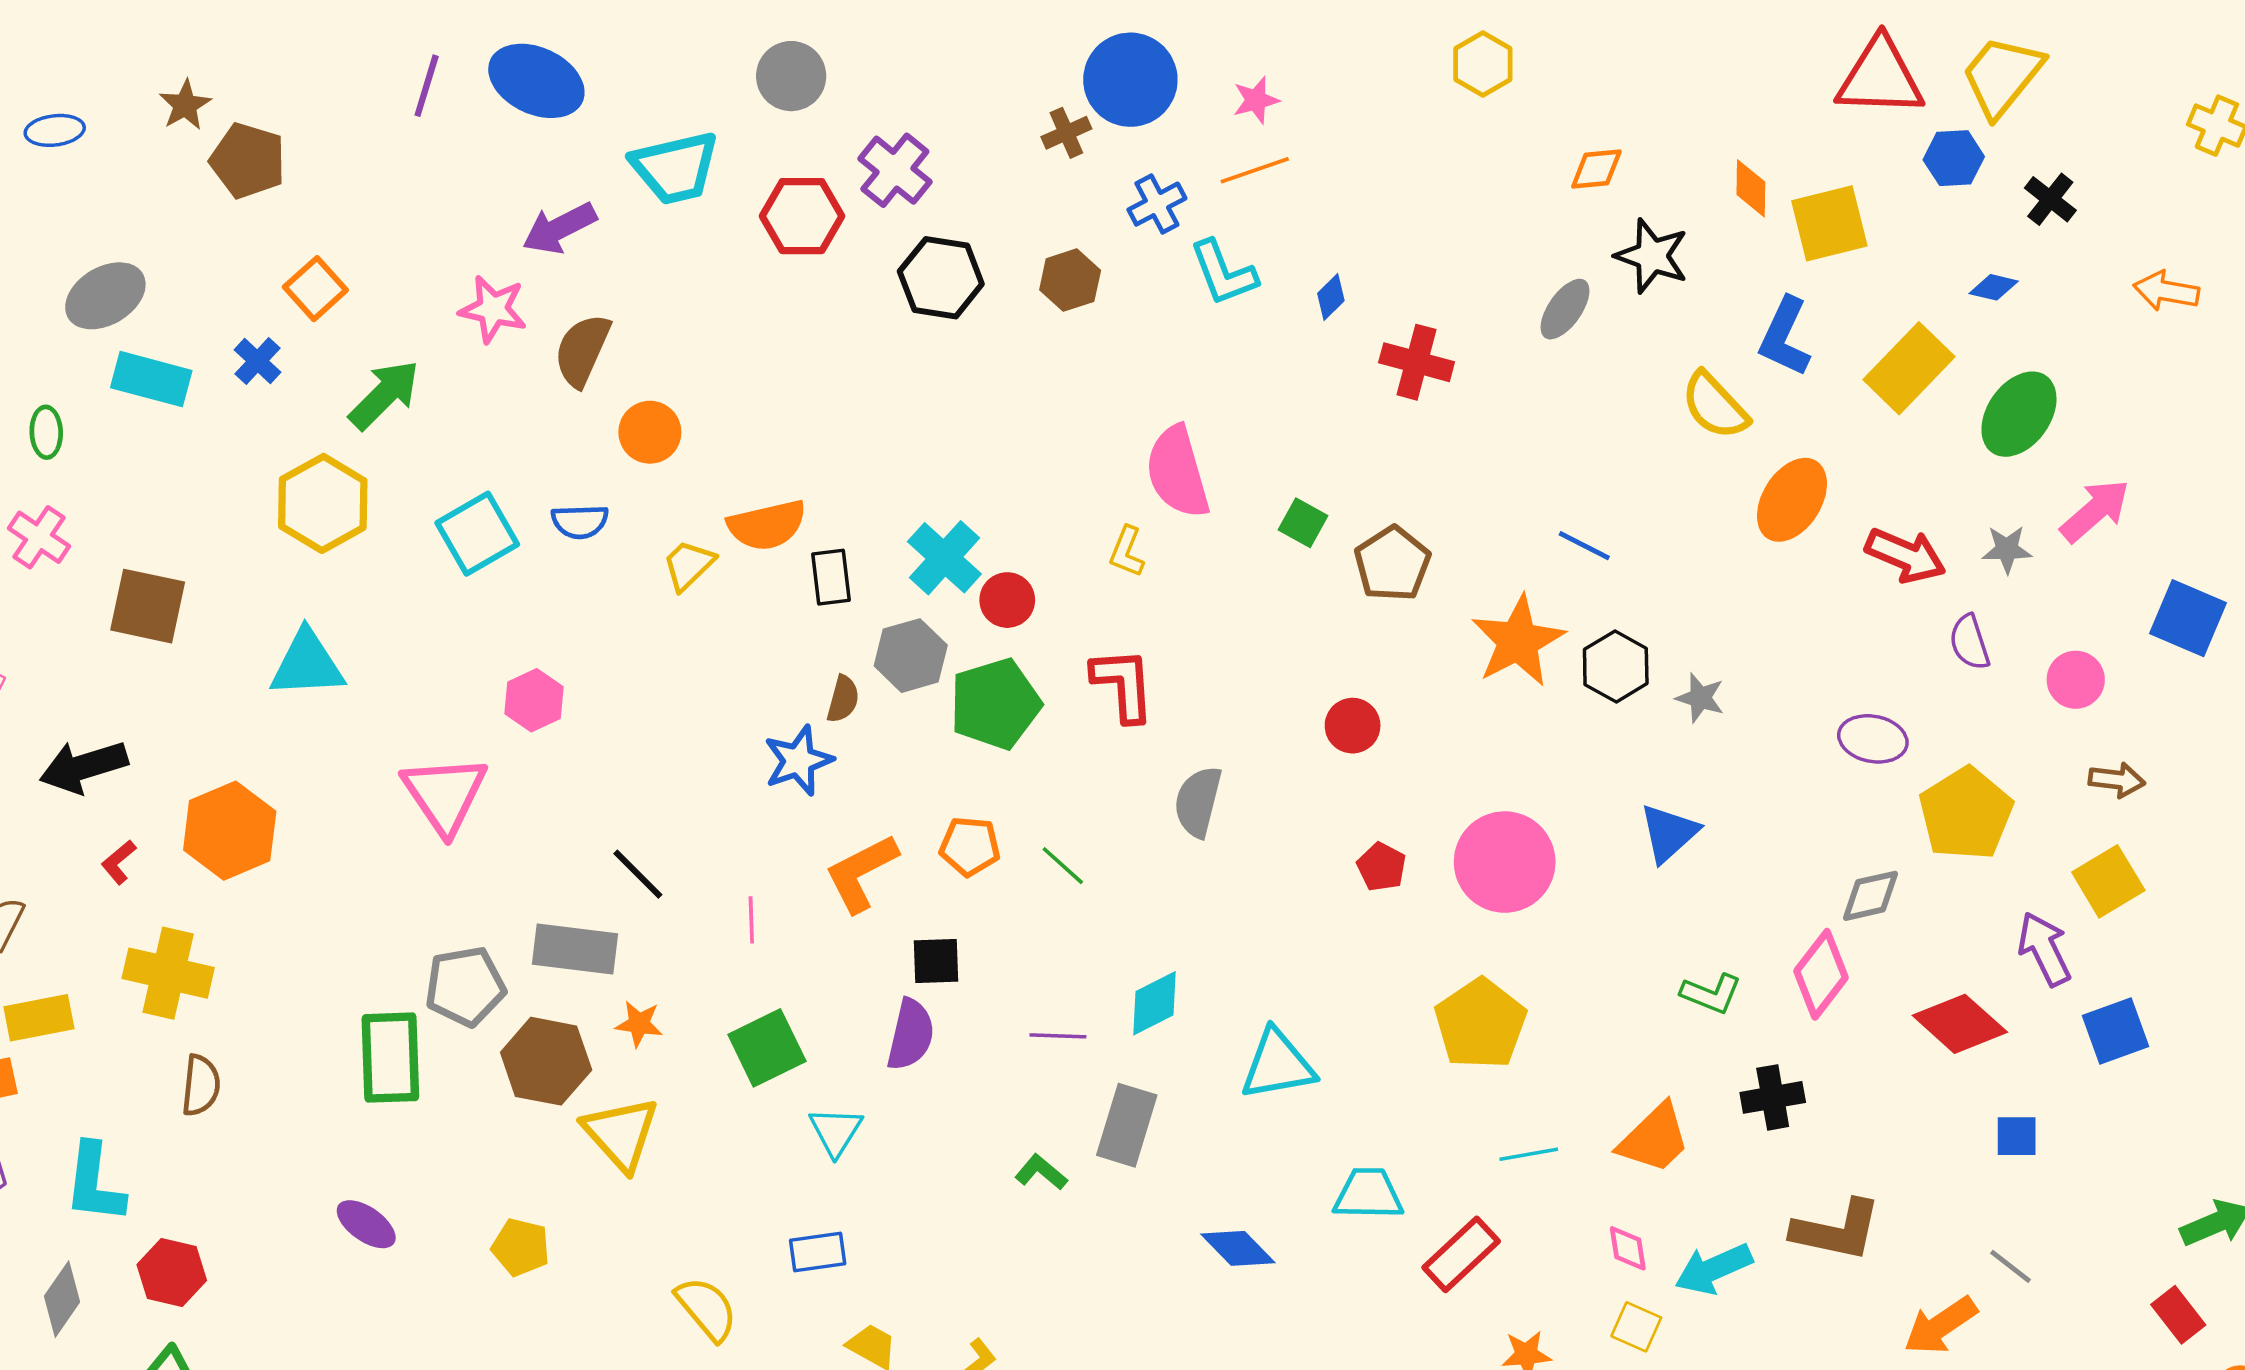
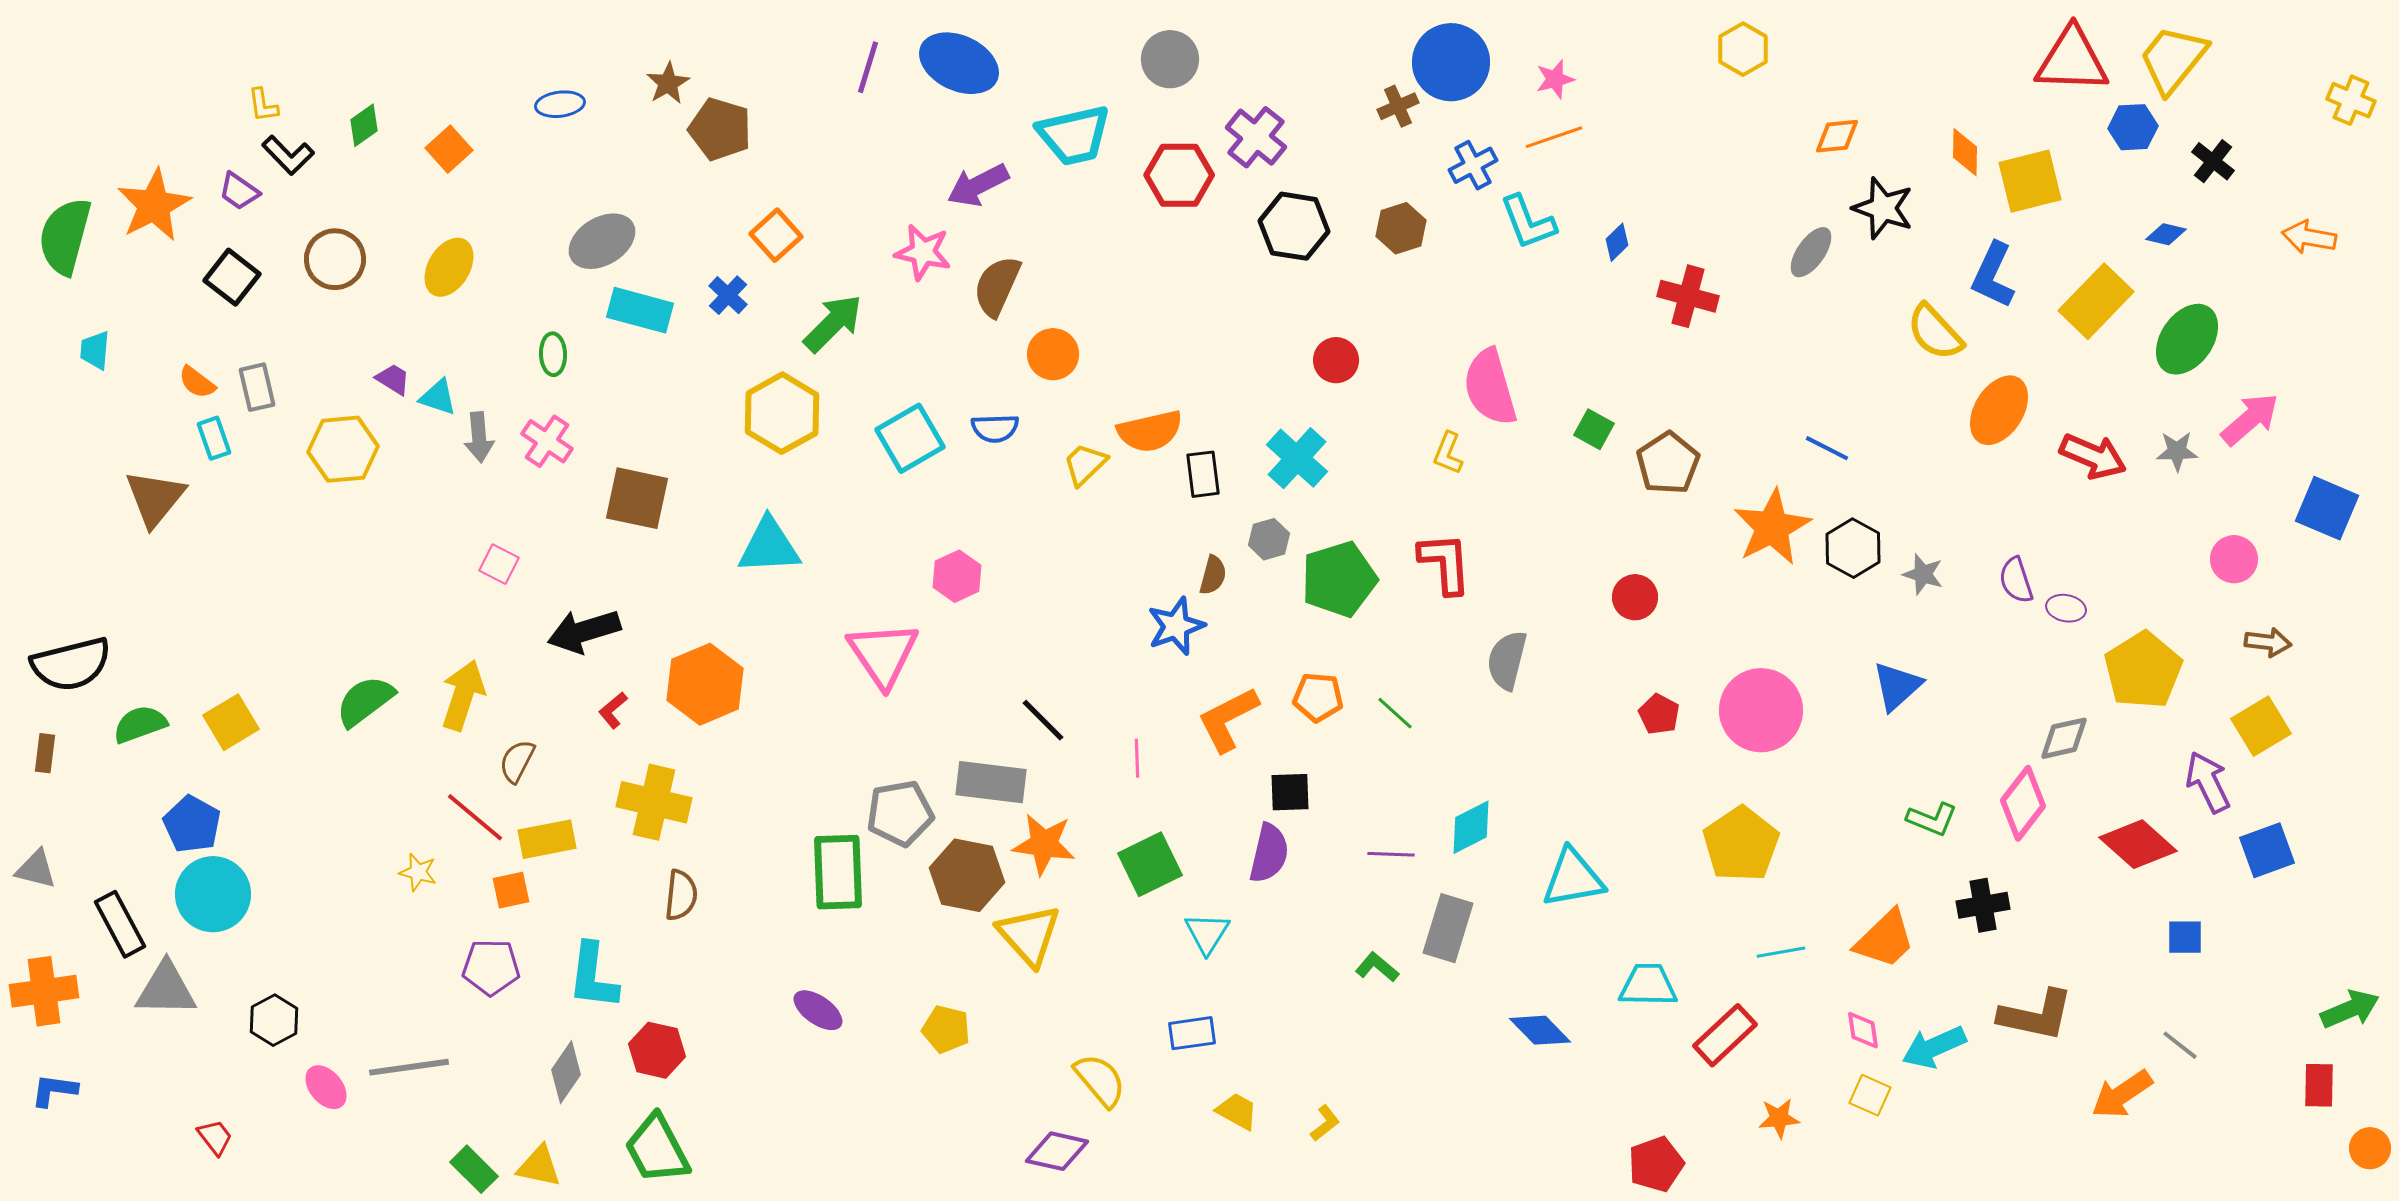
red circle: (1007, 600) -> (1336, 360), moved
purple semicircle: (1969, 642) -> (2016, 580), moved
gray hexagon: (911, 656) -> (1269, 539), size x0.7
purple ellipse: (1873, 739) -> (2066, 608), size x0.7
orange star: (639, 1024) -> (1044, 844), size x1.6
red rectangle: (2178, 1315) -> (2319, 1085), turned 39

